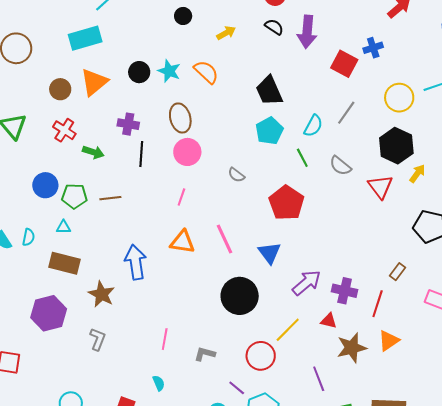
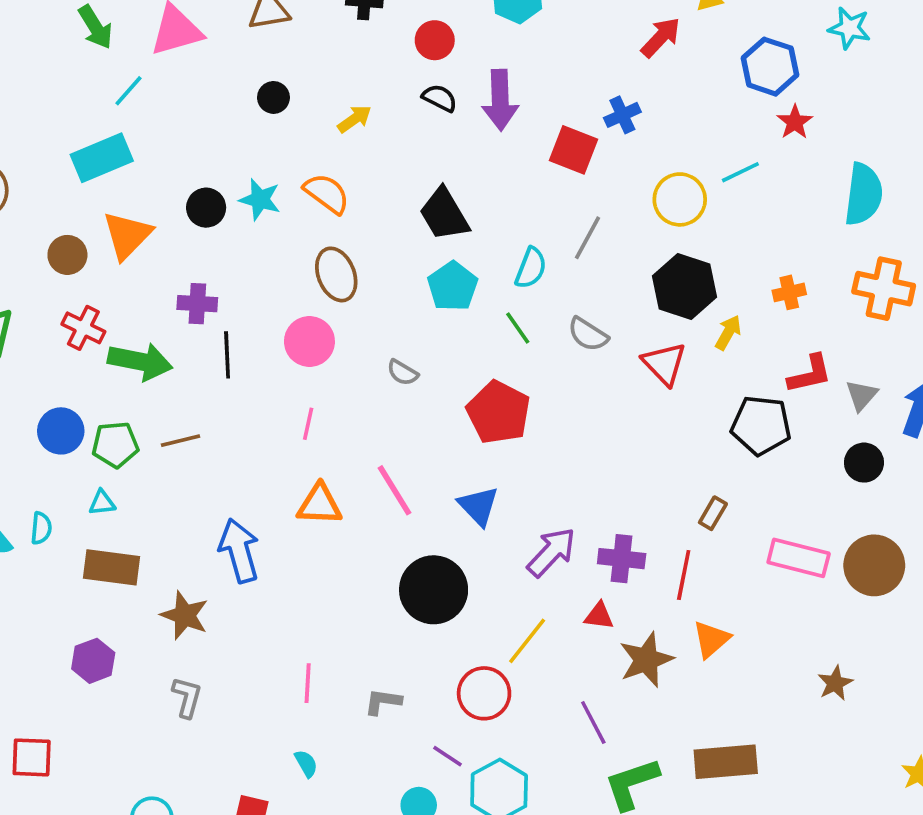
brown ellipse: (180, 118) -> (336, 274), moved
green arrow: (93, 152) -> (140, 361), size x1.6
purple hexagon: (49, 313) -> (93, 661), size x0.7

